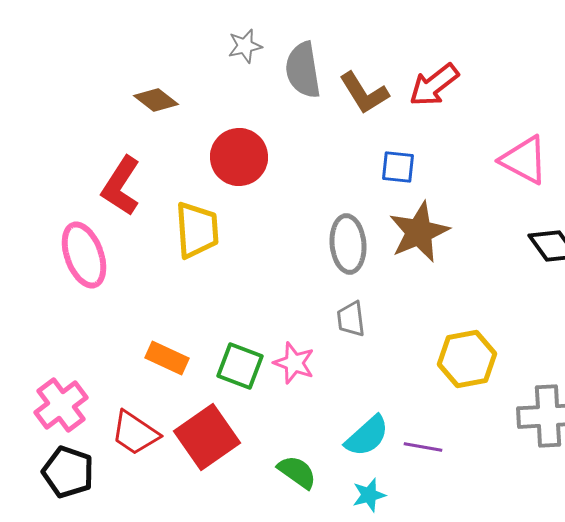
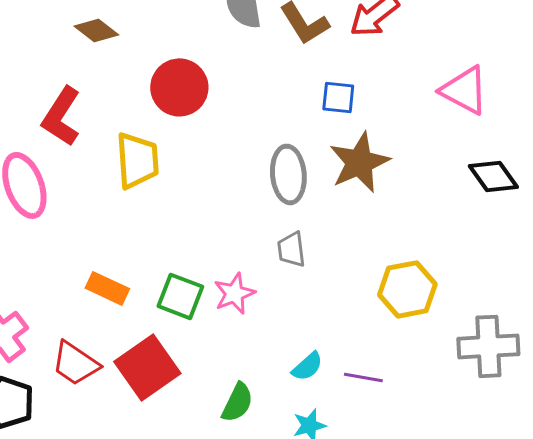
pink star: (294, 363) -> (234, 293), turned 30
cyan semicircle: (367, 436) -> (307, 366), size x0.7
green semicircle: (297, 472) -> (237, 402), turned 81

